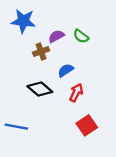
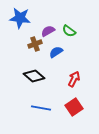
blue semicircle: (66, 70) -> (56, 52), moved
red arrow: (76, 93) -> (74, 79), moved
blue line: (16, 127) -> (41, 108), moved

